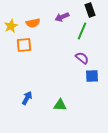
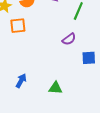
purple semicircle: (82, 58) -> (69, 39), moved, turned 104

